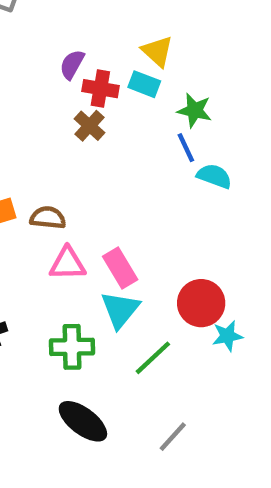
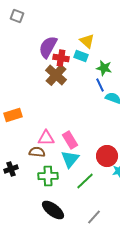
purple semicircle: (72, 64) -> (48, 47), size x1.6
brown cross: (89, 126) -> (56, 75), size x1.5
brown semicircle: (48, 218) -> (37, 152), moved

